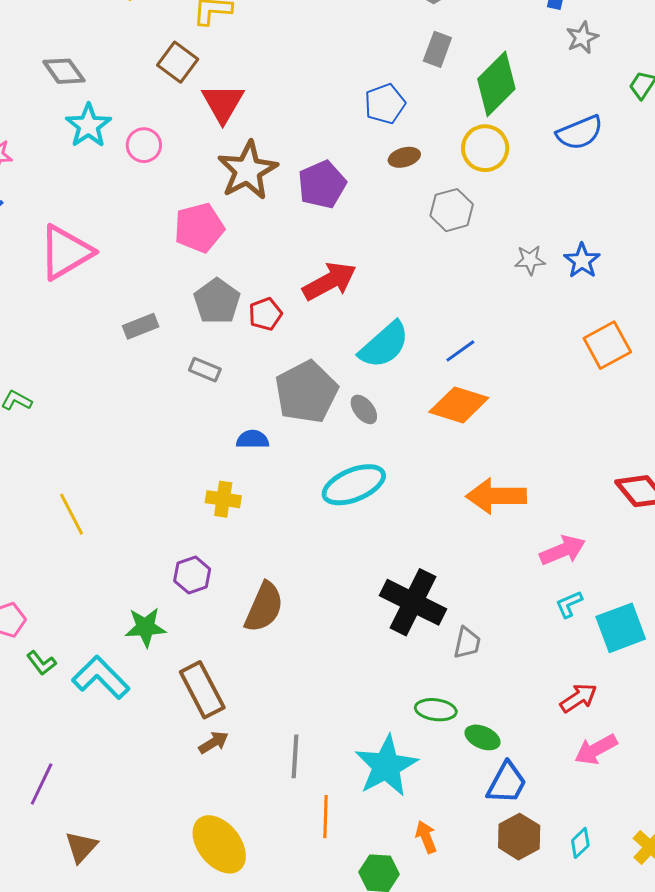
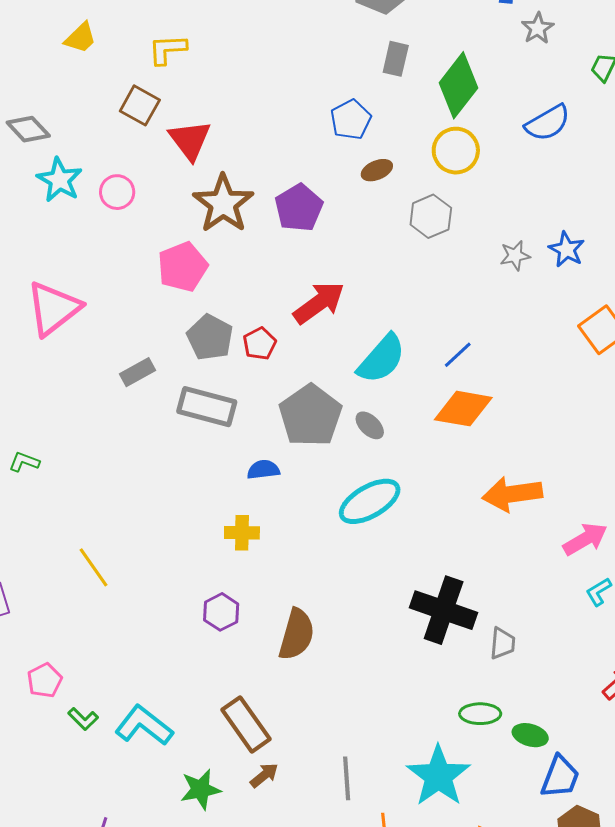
gray rectangle: (205, 370) -> (207, 407), size x1.8
green star: (145, 627) -> (201, 789), moved

